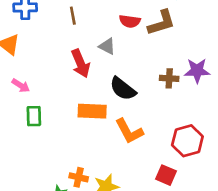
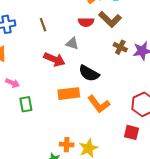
brown L-shape: (162, 23) -> (110, 19), turned 70
red arrow: (80, 63) -> (54, 59), turned -35
brown cross: (169, 78) -> (120, 47), moved, turned 32

